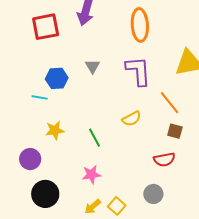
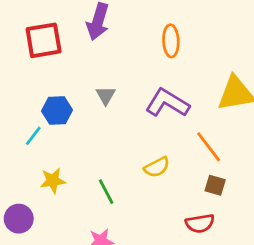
orange ellipse: (140, 25) -> (171, 41), size x0.7
purple L-shape: (138, 71) -> (167, 103), turned -56
cyan line: (40, 97) -> (33, 136), turned -63

